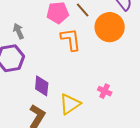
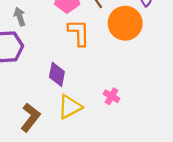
purple diamond: (42, 86) -> (57, 74), moved

